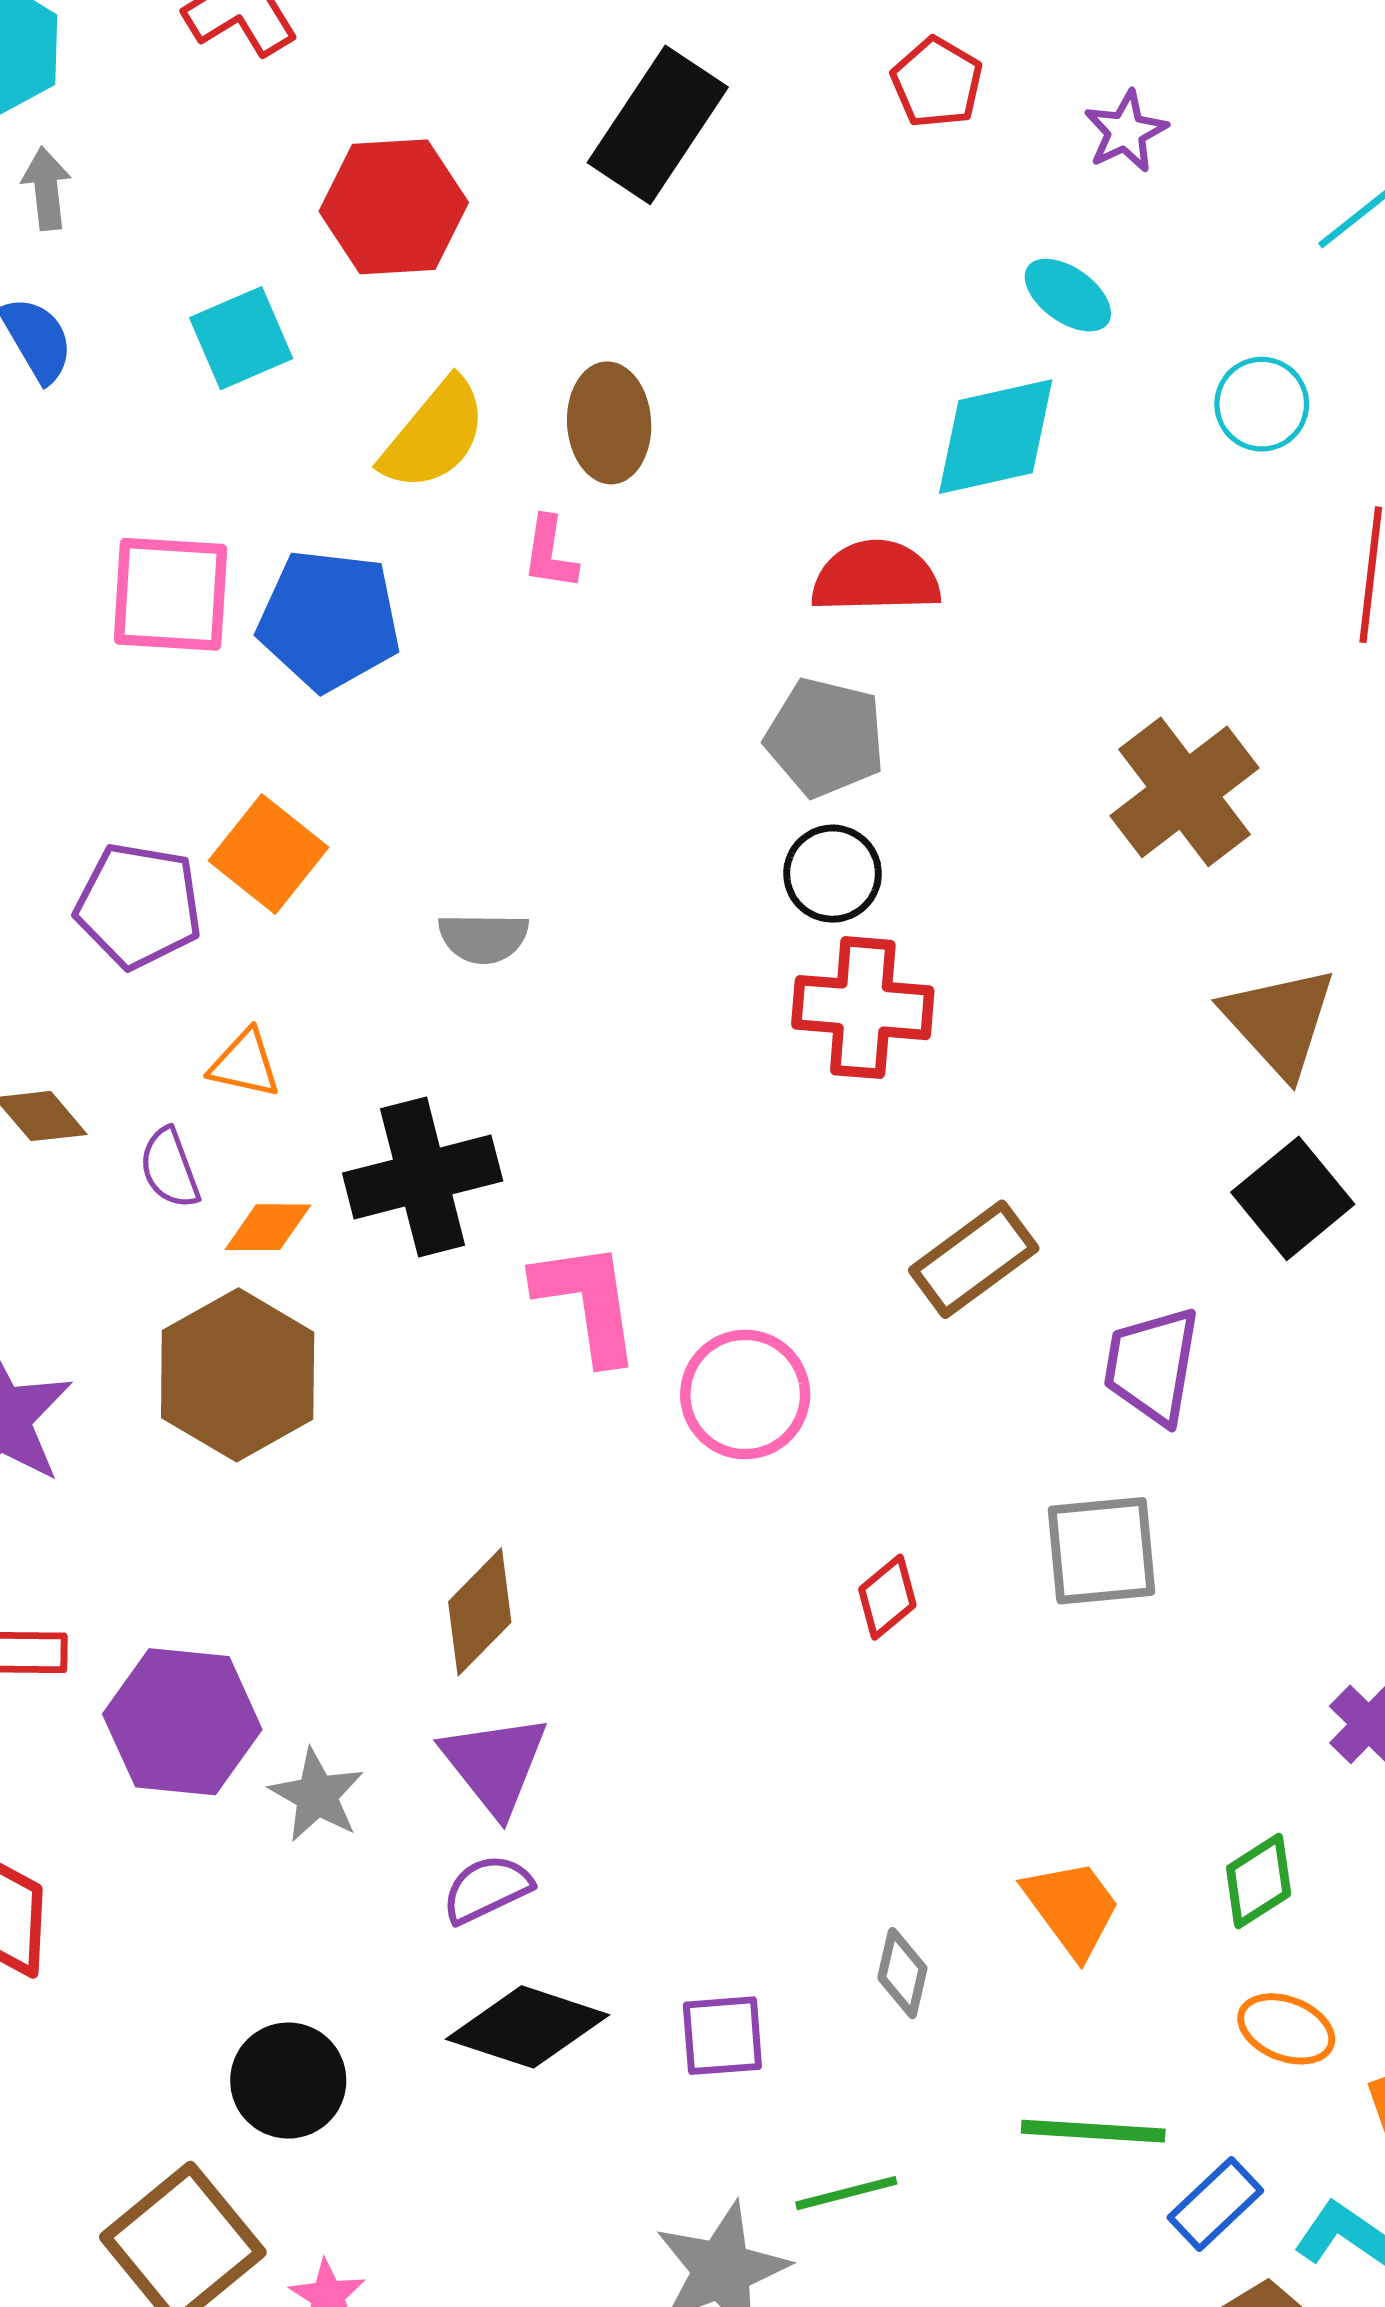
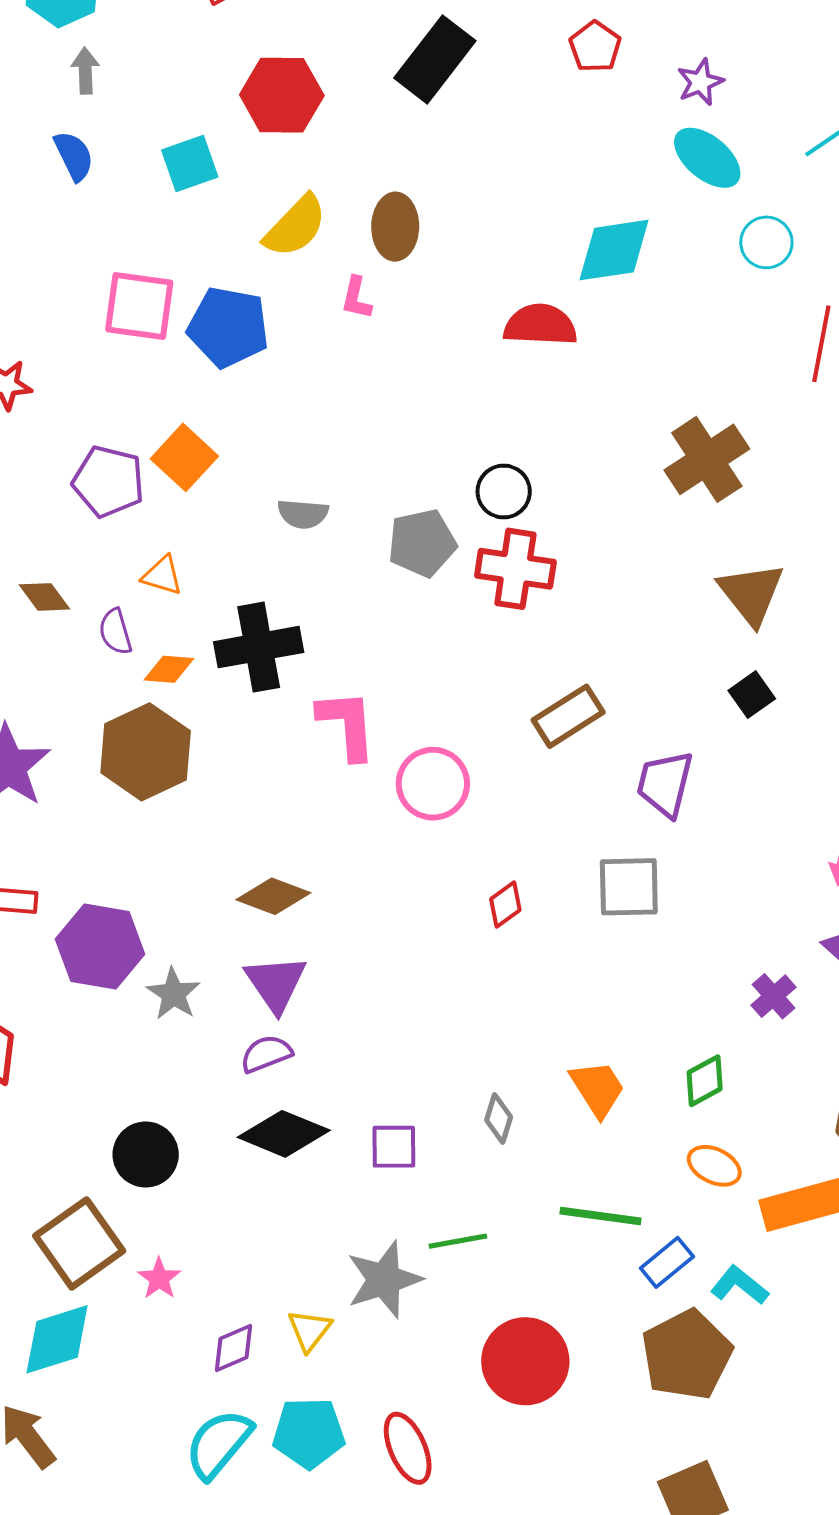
cyan ellipse: (1068, 295) -> (707, 158), moved, size x1.4
gray pentagon: (825, 738) -> (422, 543), moved, turned -30
black square: (1293, 1198) -> (752, 695), size x0.7
brown diamond: (480, 1612) -> (273, 896), turned 62

